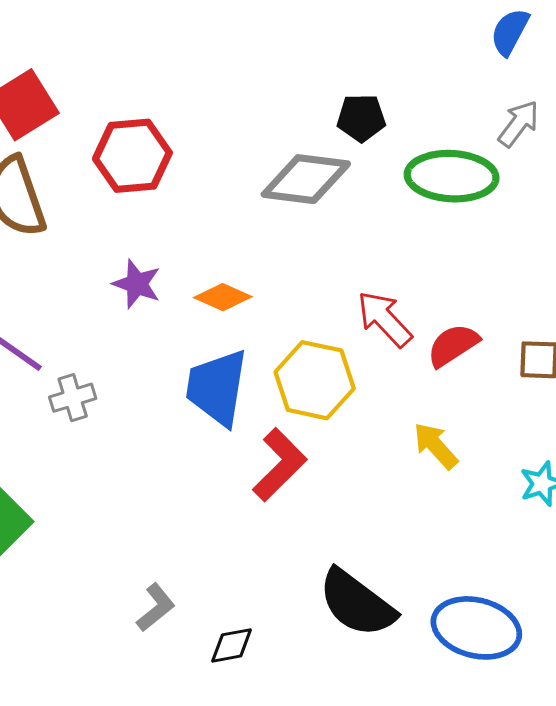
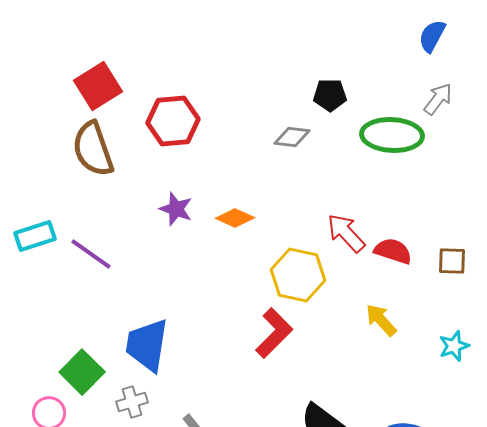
gray diamond: (306, 179) -> (292, 137), size x0.6
red semicircle: (453, 345) -> (393, 251), turned 51
blue trapezoid: (217, 387) -> (147, 345), moved
gray cross: (73, 398) -> (132, 402), moved

